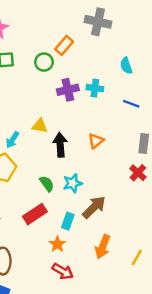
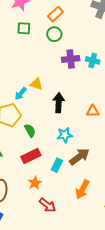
orange rectangle: (64, 45) -> (55, 14), moved
yellow triangle: (40, 126) -> (36, 84), moved
orange triangle: (96, 141) -> (93, 111), moved, turned 32
green semicircle: (47, 184) -> (30, 131), moved
orange star: (57, 244) -> (35, 183), moved

